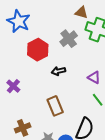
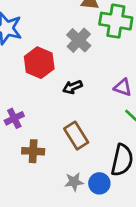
purple cross: (13, 86) -> (14, 118), turned 32
brown cross: (23, 128) -> (33, 151), moved, turned 35

